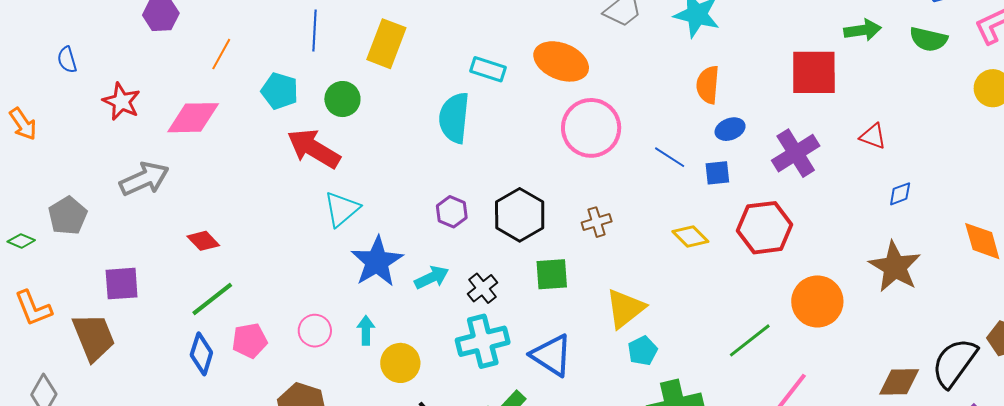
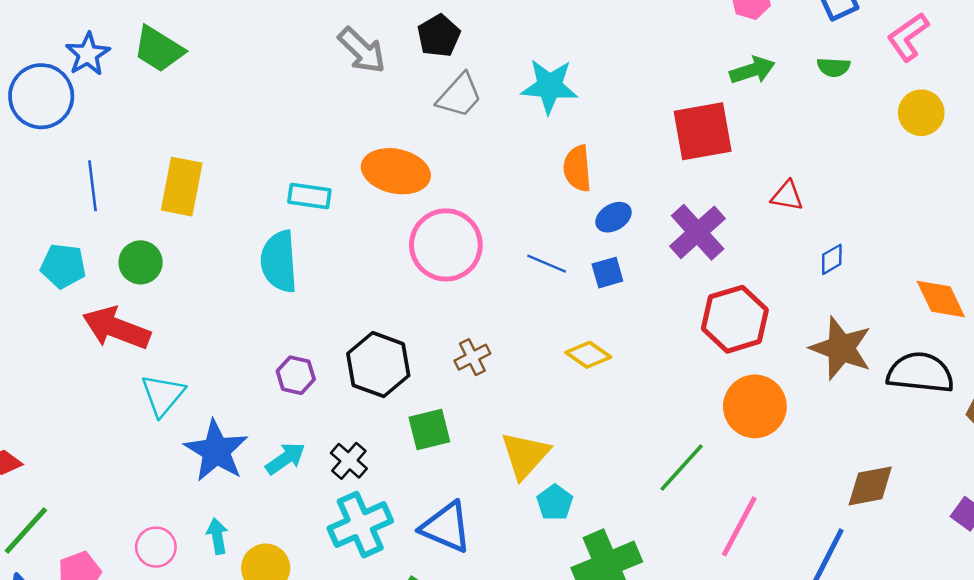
green semicircle: (928, 39) -> (834, 67), size x0.7
red hexagon: (765, 228) -> (735, 319), moved
black semicircle: (954, 363) -> (920, 373), moved, turned 70

